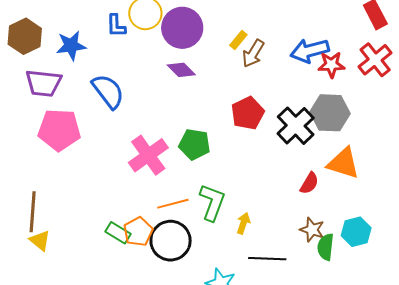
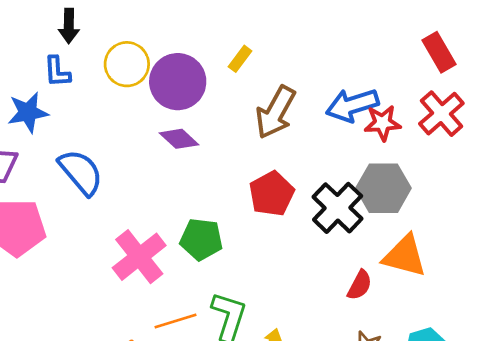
blue L-shape: (116, 26) -> (57, 72), moved
yellow rectangle: (238, 40) -> (240, 59), moved
brown arrow: (253, 53) -> (276, 112), size x1.4

